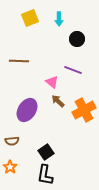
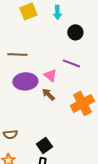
brown arrow: (58, 101) -> (48, 94), moved
purple ellipse: (27, 110) -> (25, 81), moved, turned 55

